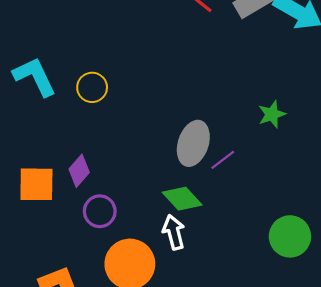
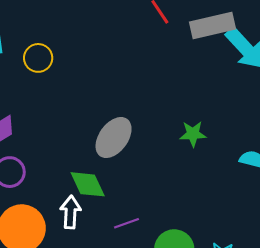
purple line: (223, 160) -> (126, 223), moved

